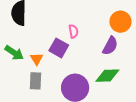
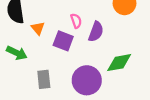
purple semicircle: (110, 46) -> (96, 32), moved
orange triangle: (37, 59) -> (38, 28), moved

